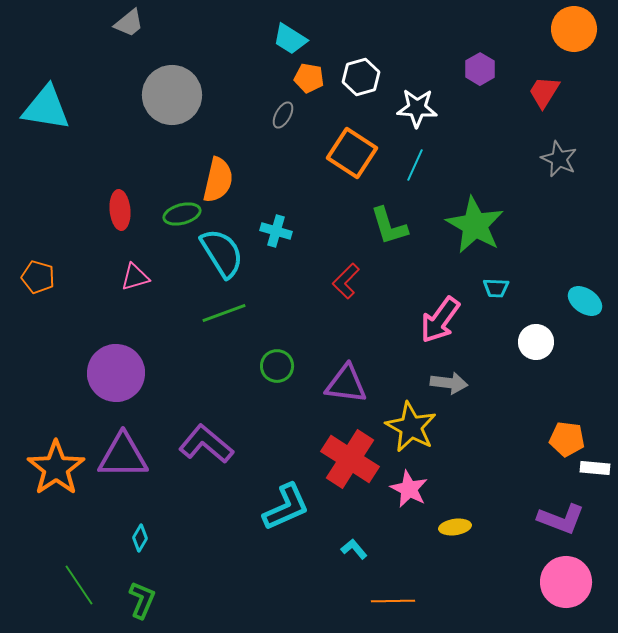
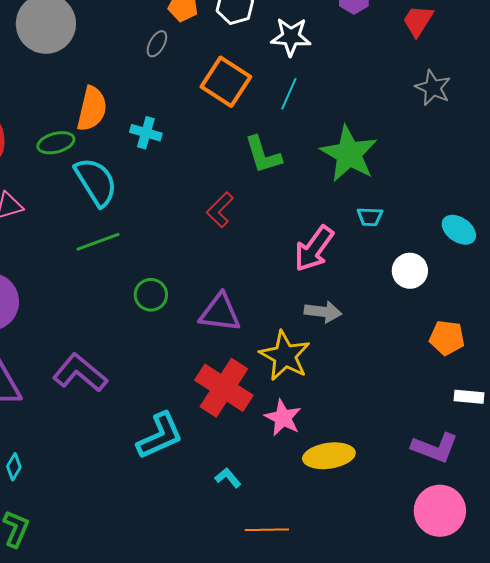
cyan cross: (276, 231) -> (146, 133), moved
orange pentagon: (567, 439) -> (447, 338), moved
yellow ellipse: (455, 527) -> (329, 456), size x1.6

